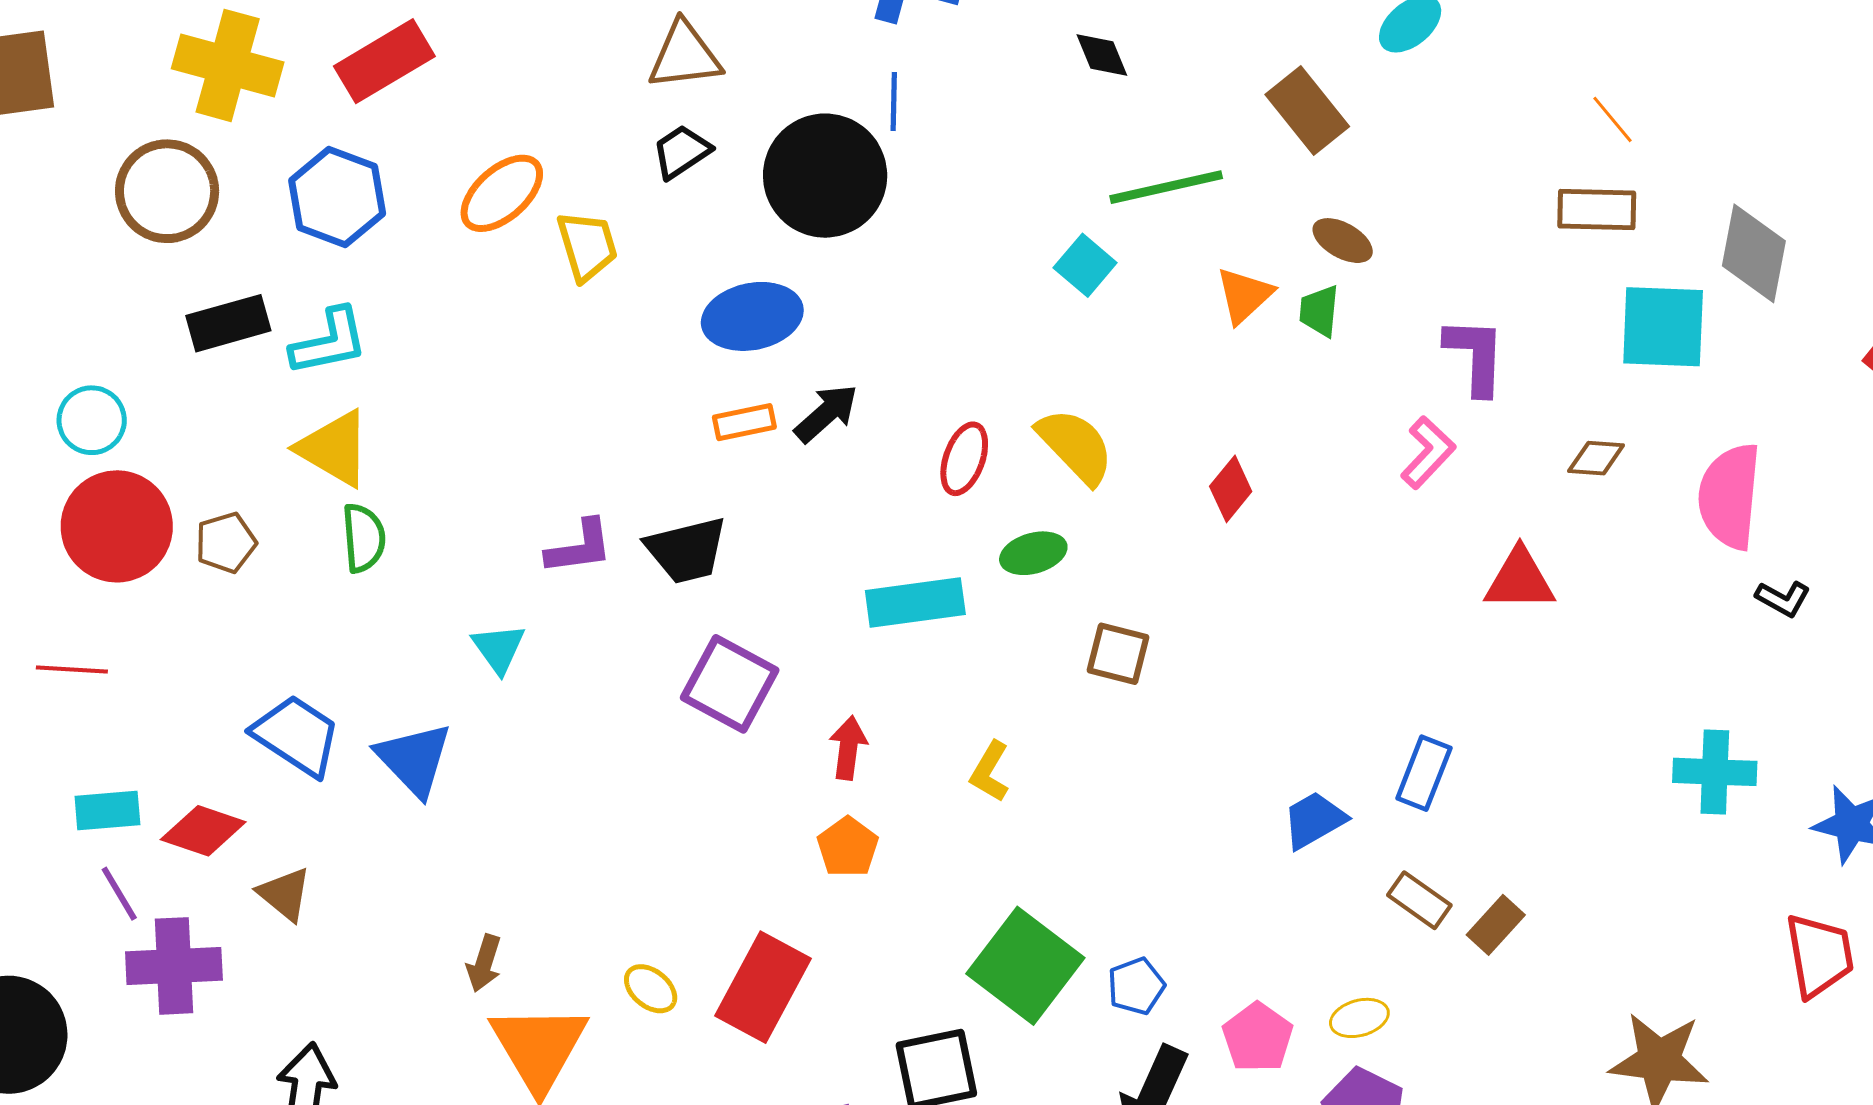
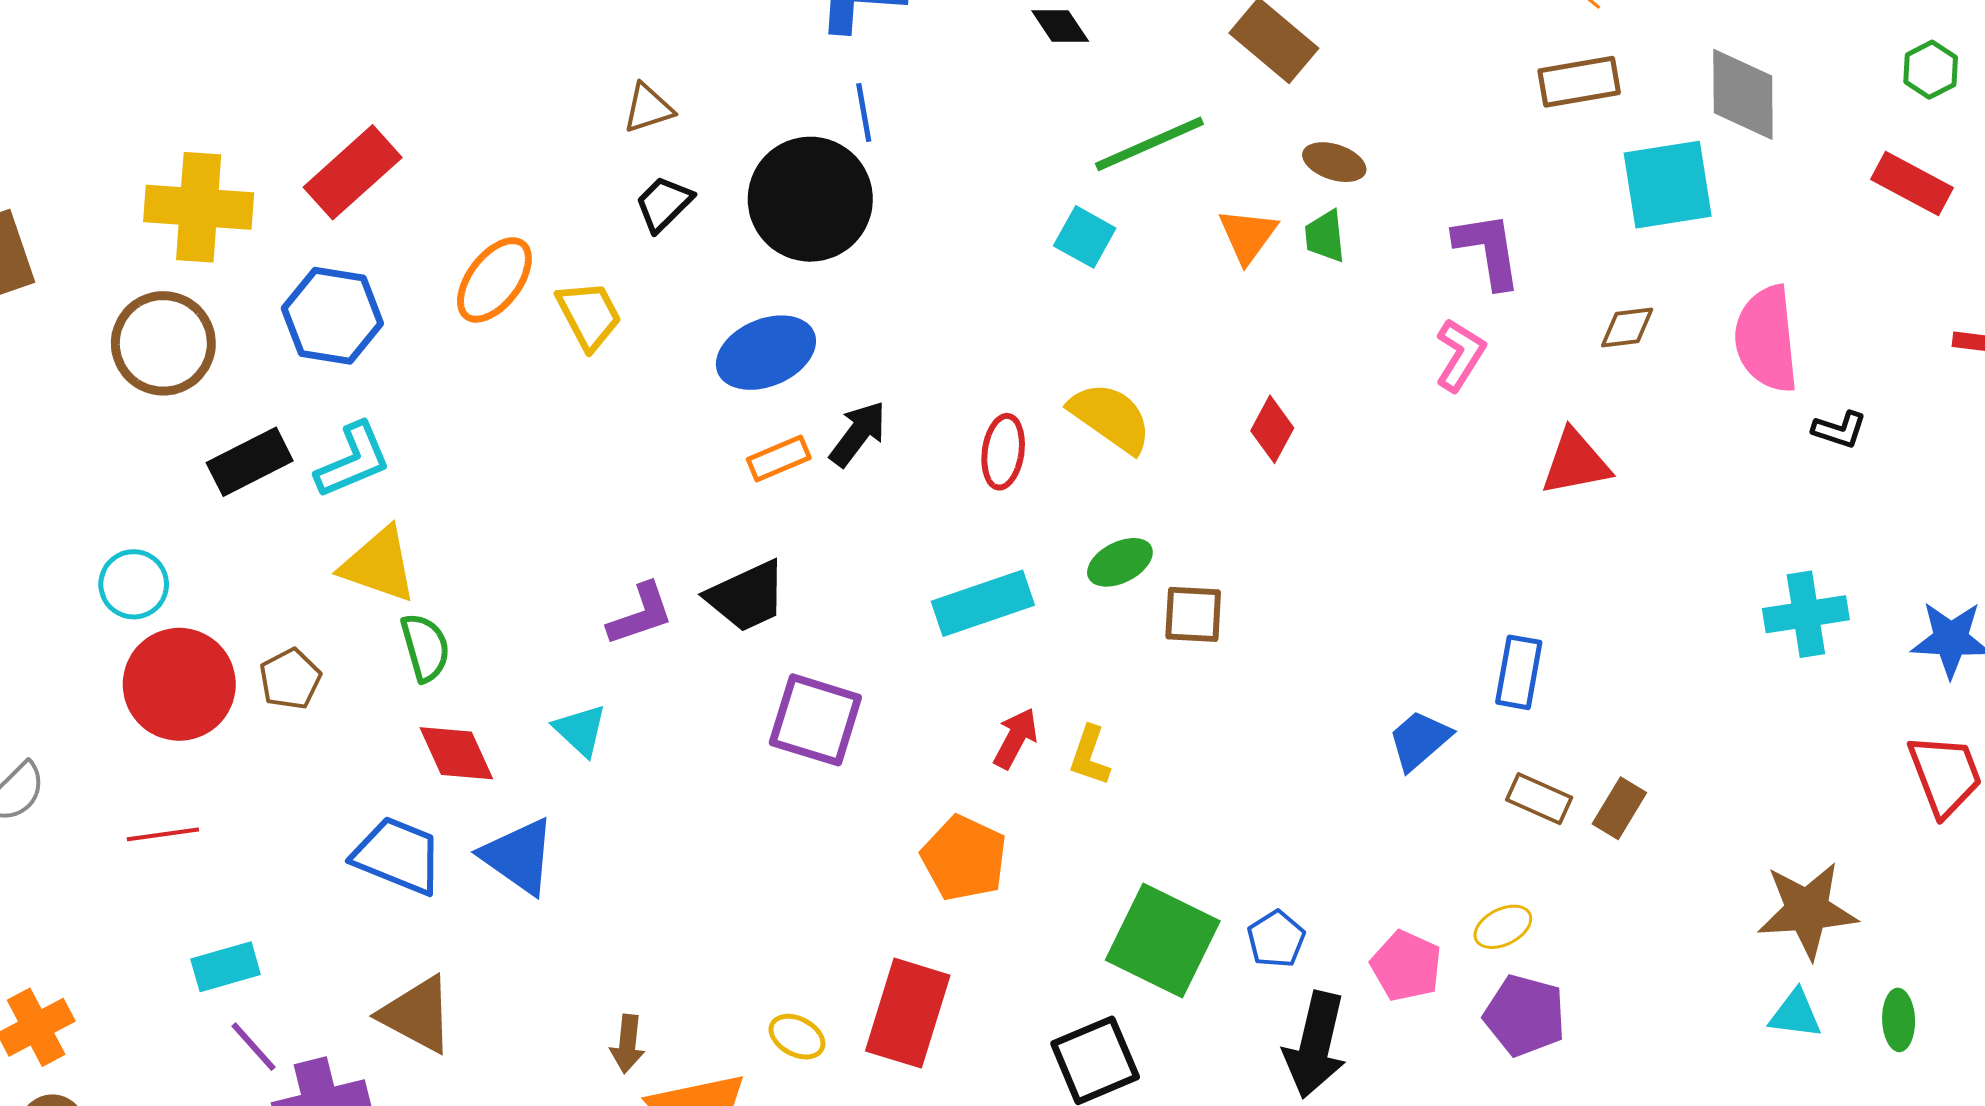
brown triangle: (685, 56) -> (648, 108), size x0.7
green ellipse: (1033, 553) -> (1120, 562), moved
red arrow: (848, 748) -> (1015, 738), moved, turned 32
red diamond: (203, 831) -> (456, 753), moved, turned 58
orange pentagon: (848, 847) -> (964, 858), size x1.4
brown triangle: (285, 894) -> (417, 1015), size x1.4

